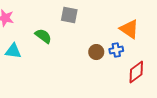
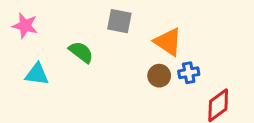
orange triangle: (129, 29) -> (168, 42), moved

